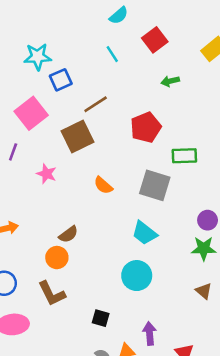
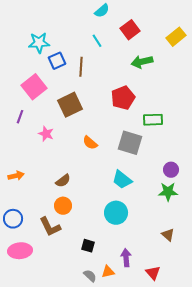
green arrow: (170, 81) -> (142, 62), size x1.5
brown line: (96, 104) -> (81, 67), moved, turned -54
orange circle: (57, 258) -> (63, 206), moved
brown triangle: (204, 291) -> (168, 235), moved

